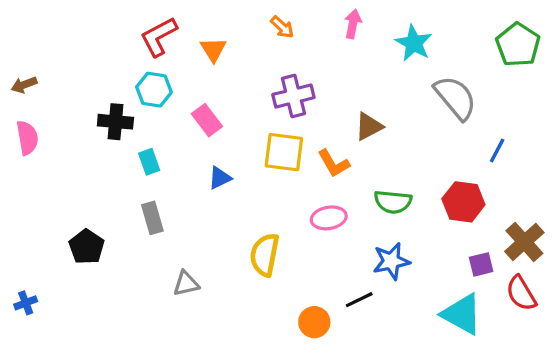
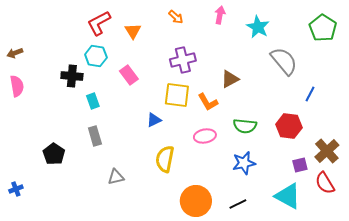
blue triangle: (220, 178) -> (154, 120), moved
black line: (359, 300) -> (238, 204), moved
orange circle: (314, 322) -> (196, 201), size x1.6

